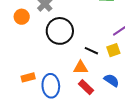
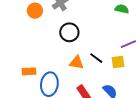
black circle: (60, 31) -> (69, 32), size x0.7
orange triangle: (81, 68) -> (76, 63), moved

